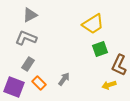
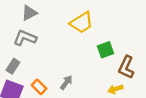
yellow trapezoid: (93, 24) -> (82, 23), moved
gray rectangle: (28, 64) -> (13, 66), moved

